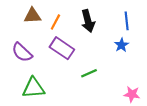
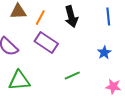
blue star: (121, 45) -> (104, 53), moved
green line: (89, 73) -> (72, 76), moved

